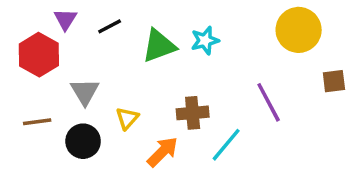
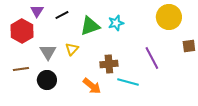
yellow triangle: (127, 118) -> (72, 49), moved
cyan line: (226, 145) -> (128, 82), turned 65
orange arrow: (163, 152) -> (92, 86), turned 84

